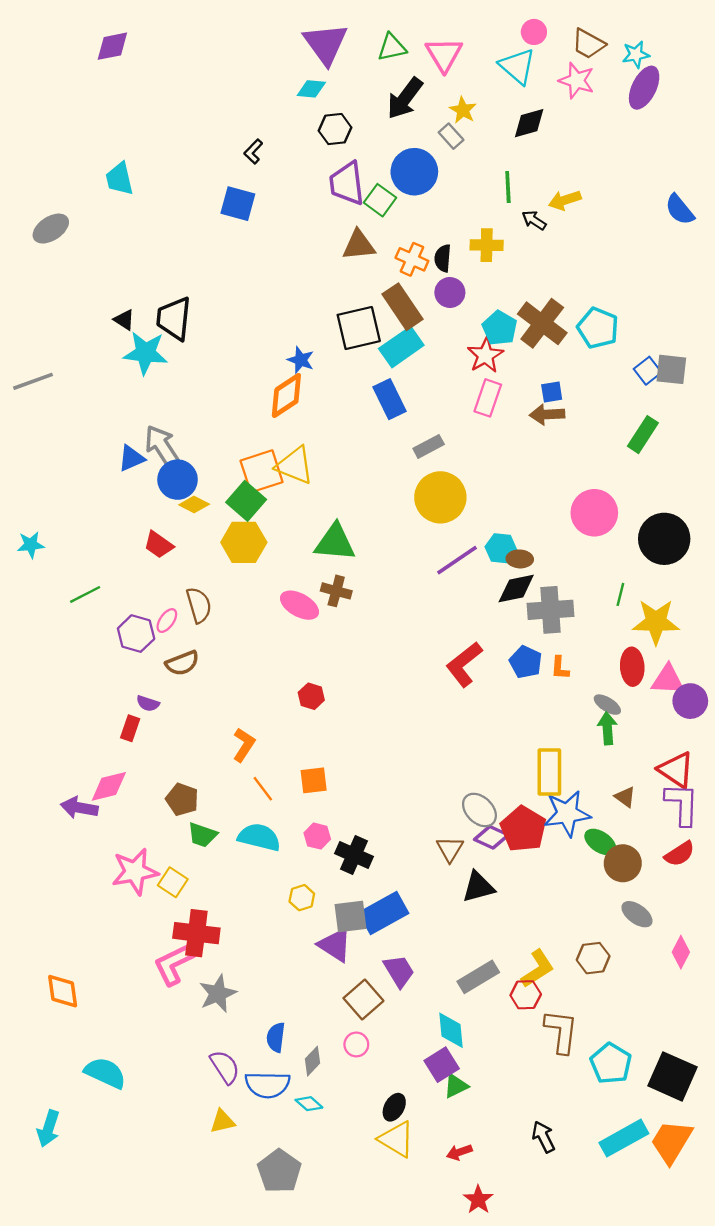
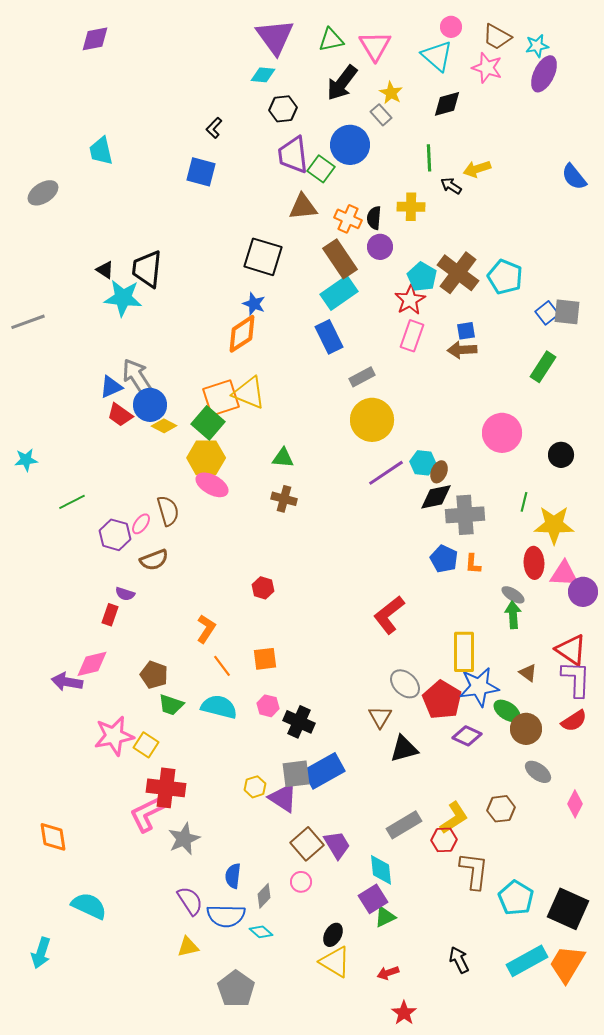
black square: (359, 328) -> (263, 257), moved, turned 30
black circle: (664, 539) -> (561, 455), size x0.6
green triangle: (335, 542) -> (283, 458), size x0.6
red trapezoid: (159, 545) -> (120, 415), moved
brown ellipse: (520, 559) -> (439, 472), turned -70
pink ellipse: (299, 605) -> (212, 485), moved
red L-shape: (464, 664) -> (389, 615), moved
purple diamond: (491, 837) -> (467, 736), moved
yellow hexagon: (302, 898) -> (255, 787), moved
purple trapezoid: (399, 971) -> (337, 845), moved

